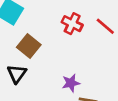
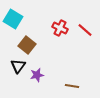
purple star: (71, 83) -> (37, 75), moved

